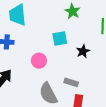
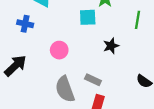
cyan square: (60, 38) -> (88, 17), moved

